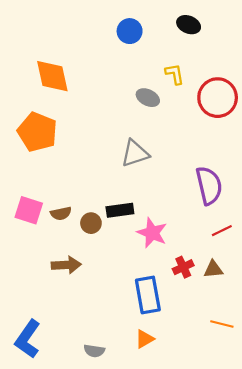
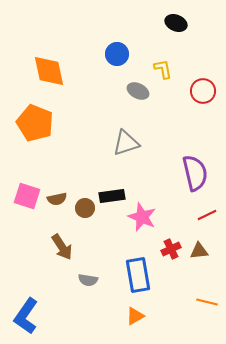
blue circle: (130, 31) -> (117, 54), moved
red circle: (218, 98) -> (203, 91), size x0.7
brown arrow: (66, 265) -> (62, 247), turned 60
gray semicircle: (94, 351) -> (88, 280), moved

